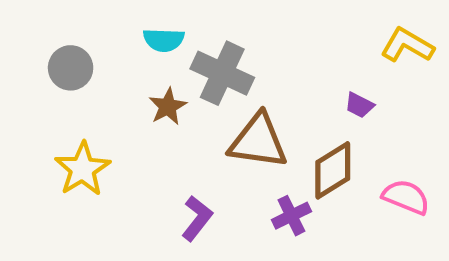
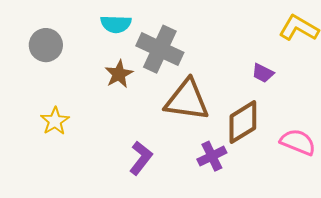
yellow star: (83, 169) -> (55, 121), size x0.7

